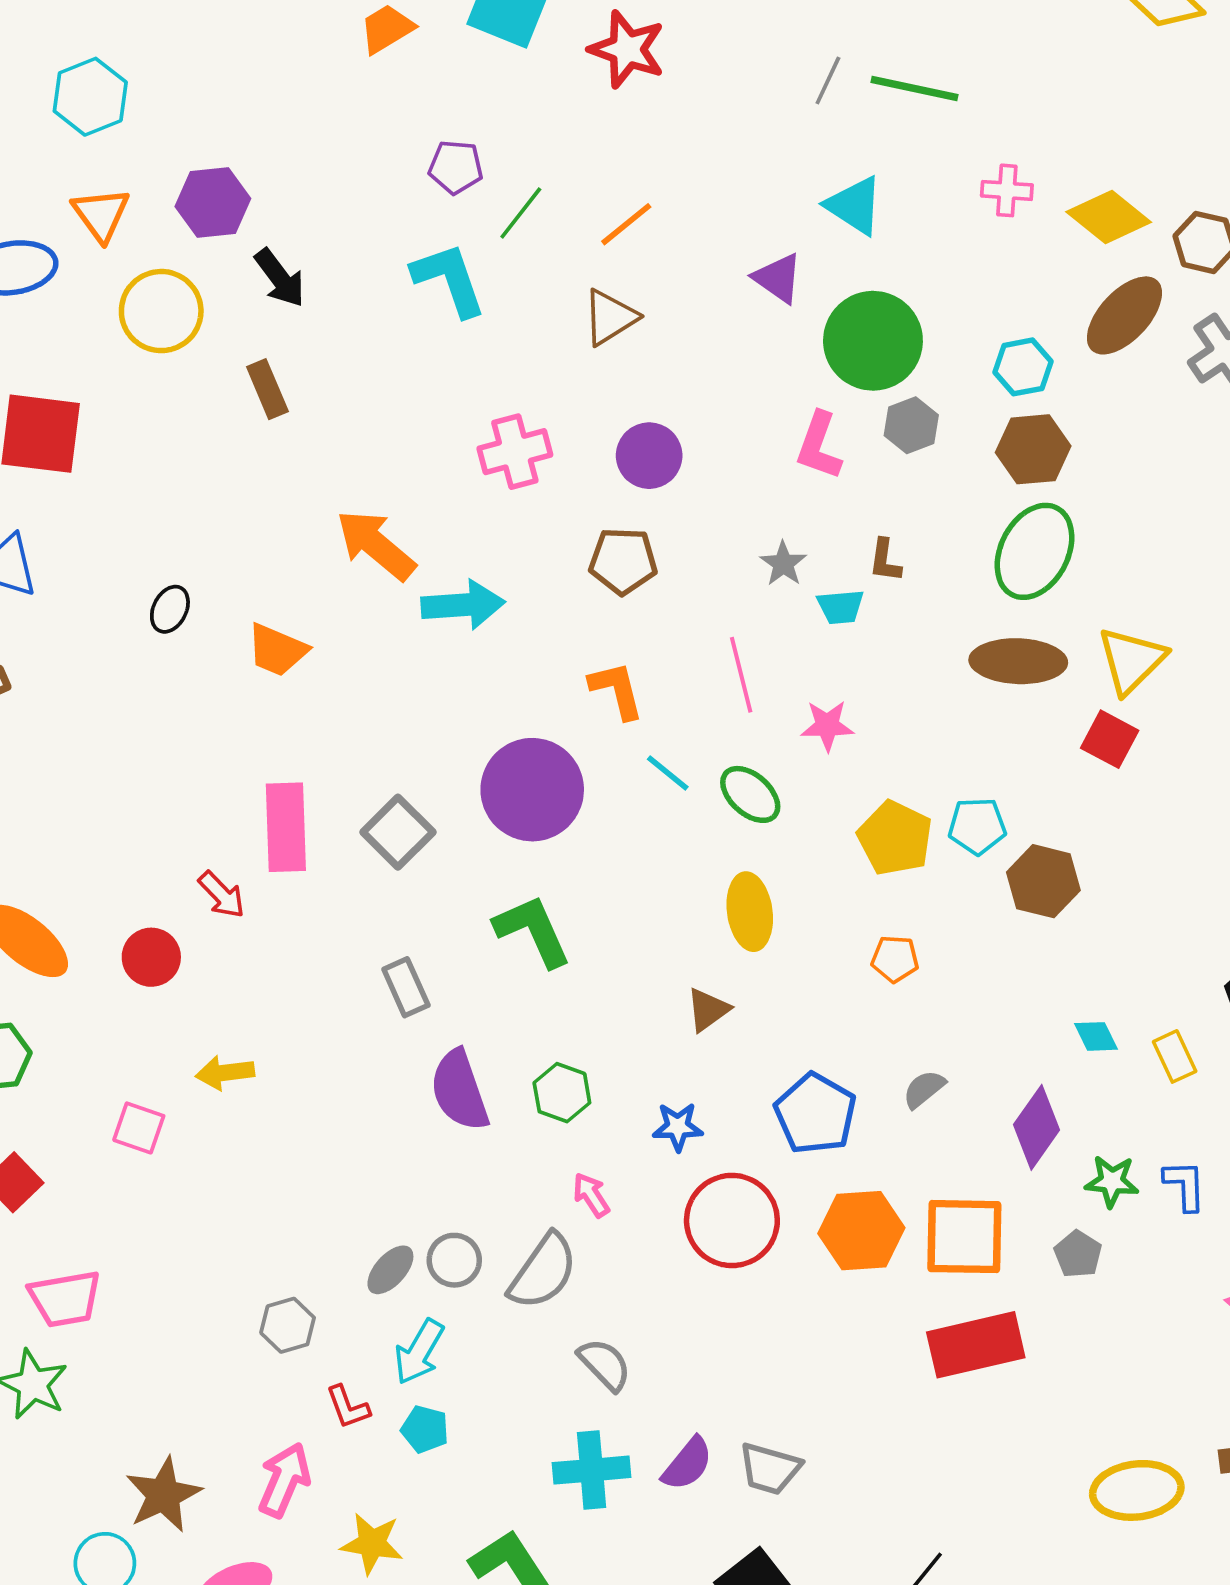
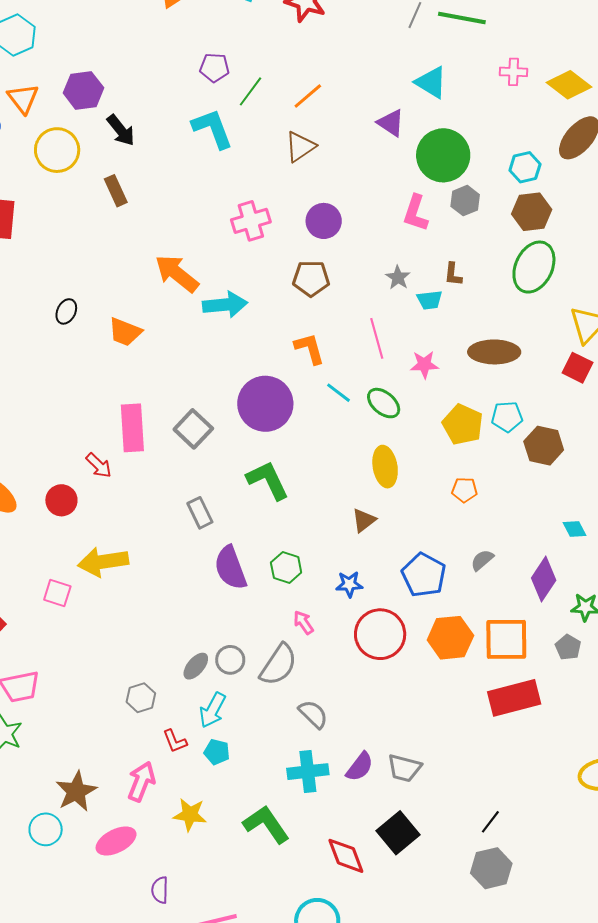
brown ellipse: (1018, 661) -> (494, 352), moved
yellow arrow: (225, 1073) -> (103, 562), size x1.6

